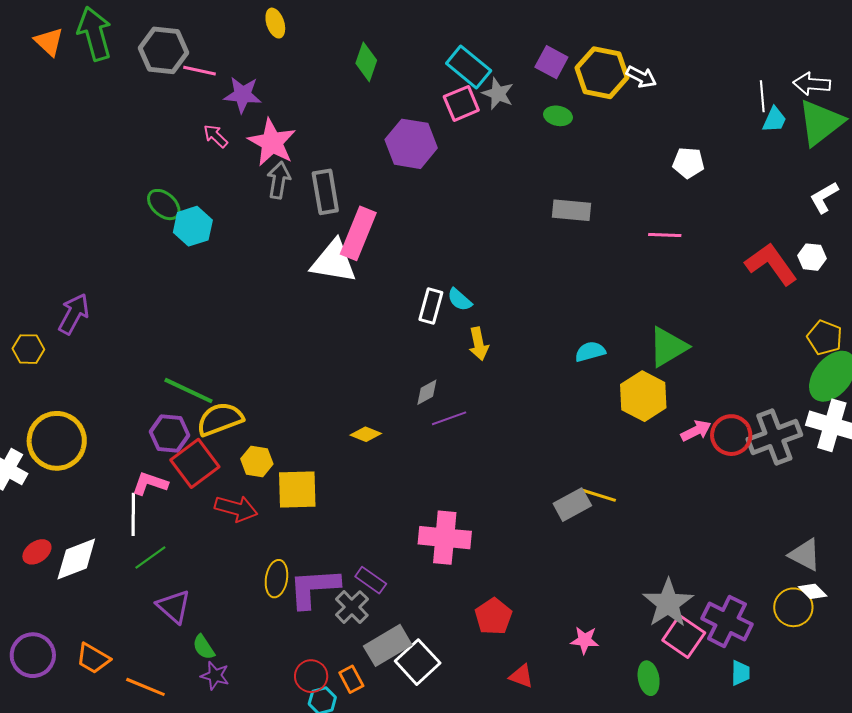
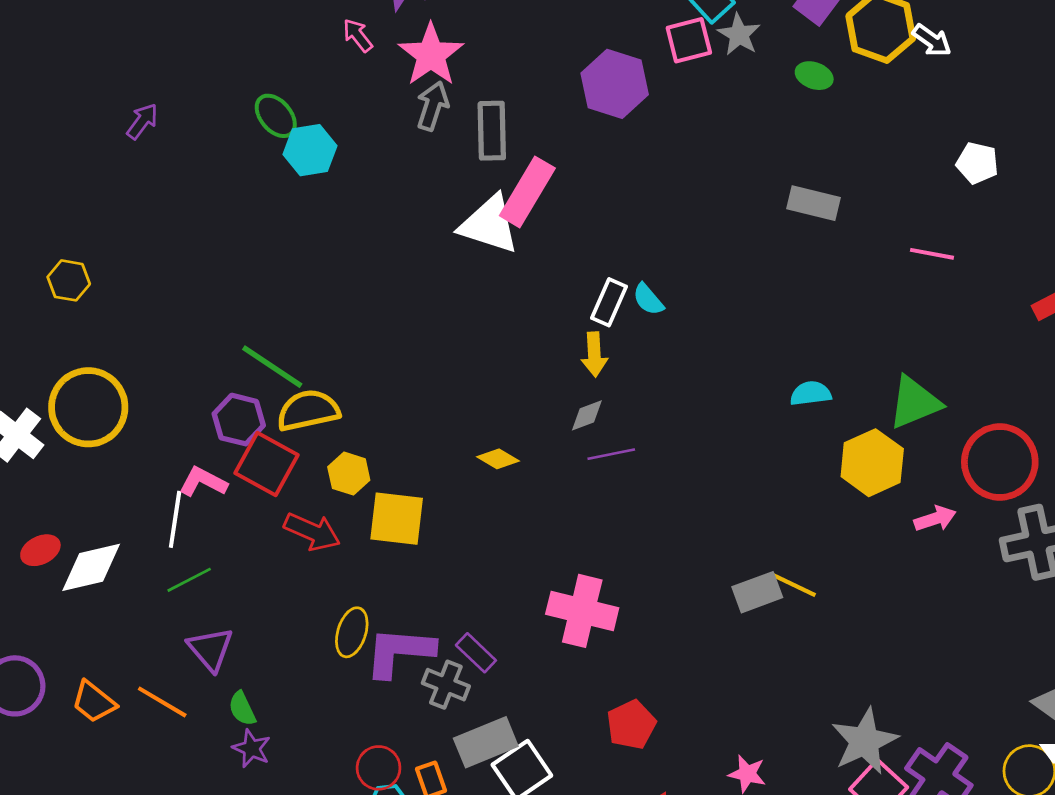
purple arrow: (74, 314) -> (142, 121), moved, size x0.7
yellow arrow: (479, 344) -> (594, 354), moved
red circle: (731, 435) -> (1000, 462), moved, size x1.4
red square: (195, 463) -> (267, 464), turned -33
gray cross: (352, 607) -> (446, 685), turned -32
orange line: (145, 687) -> (162, 702), moved

